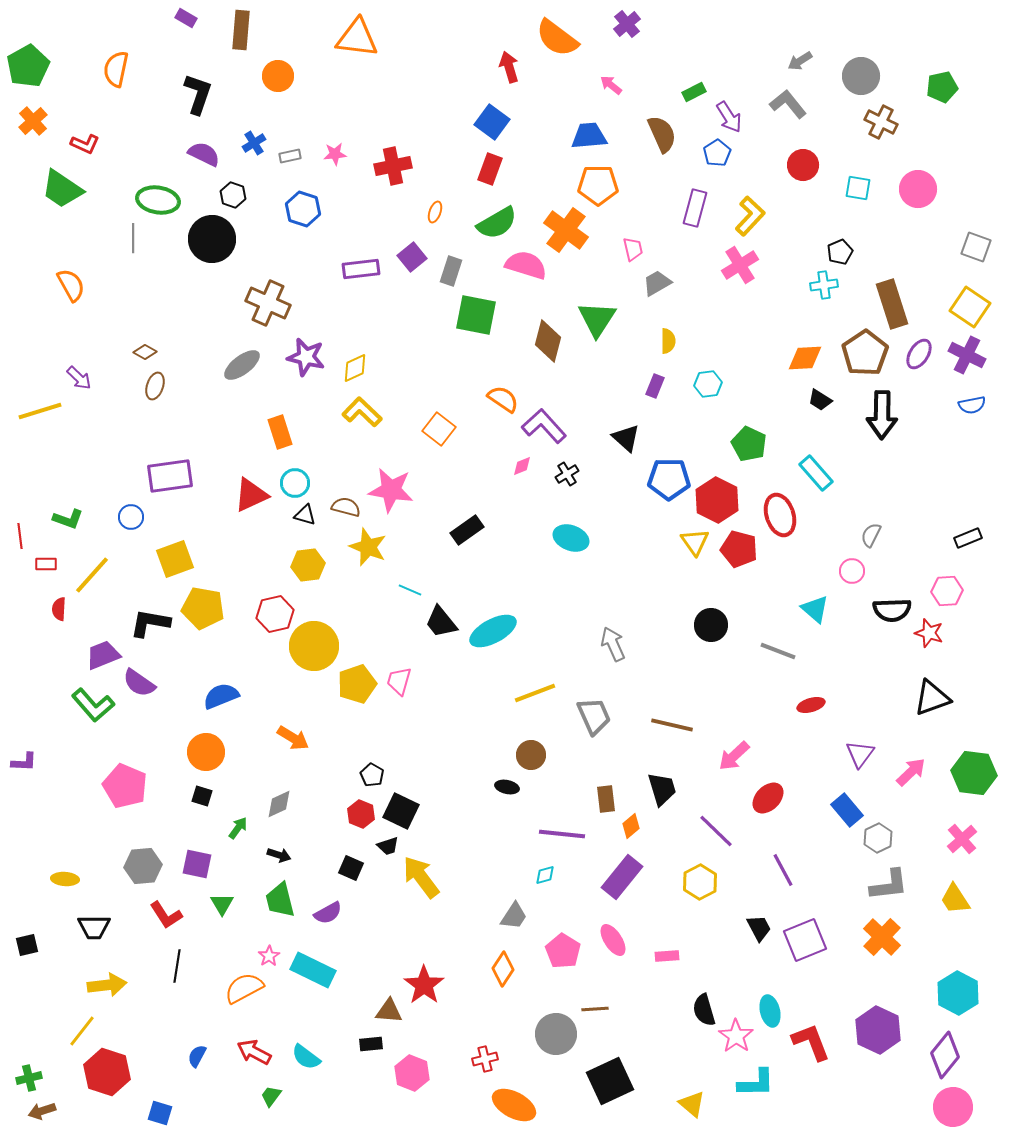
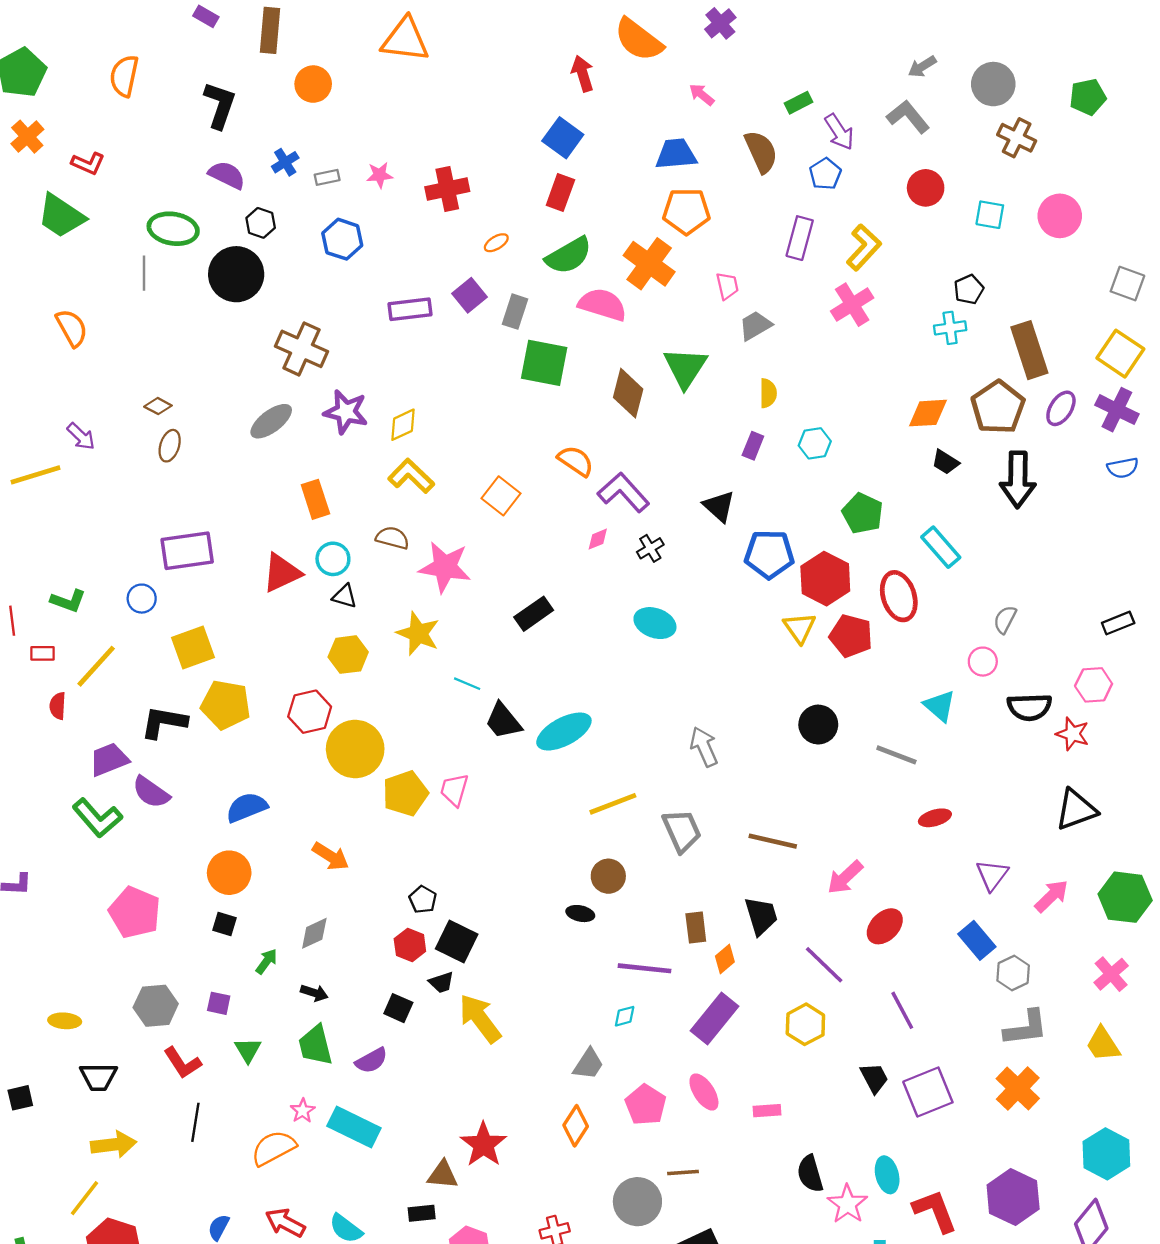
orange ellipse: (435, 212) -> (496, 243), turned 40
brown semicircle: (346, 507) -> (392, 538), moved
purple square: (197, 864) -> (219, 1003), size x0.7

